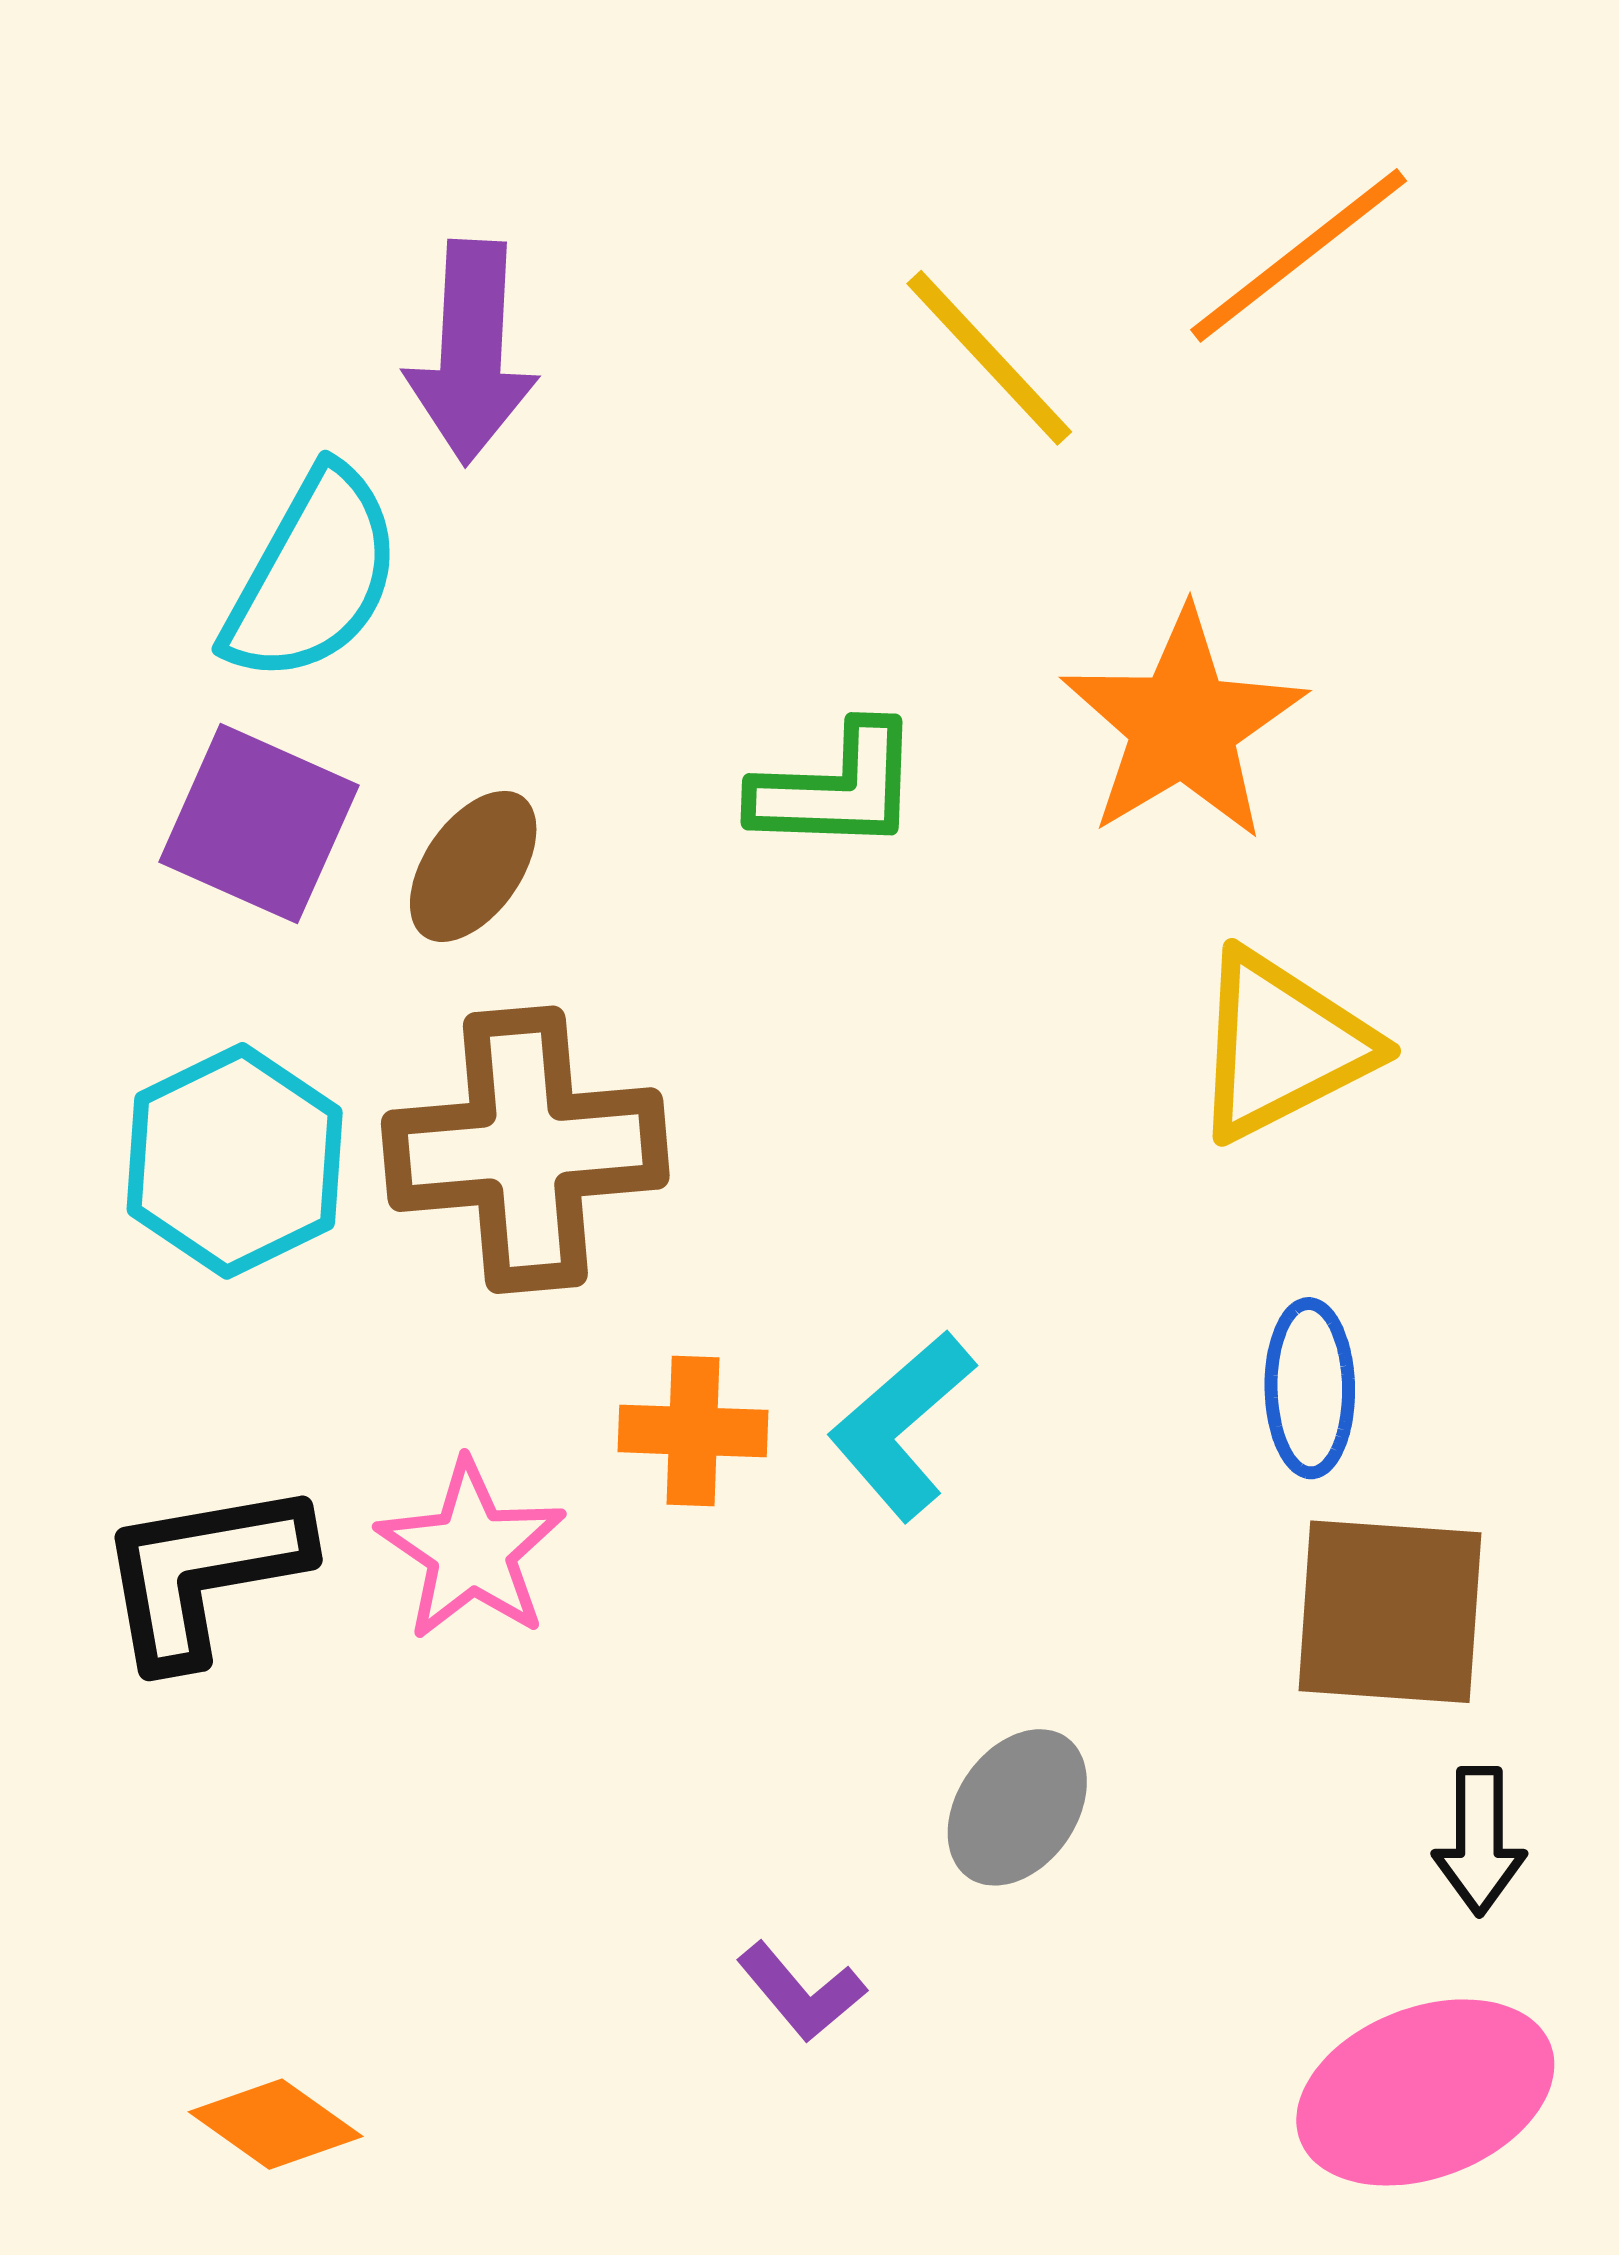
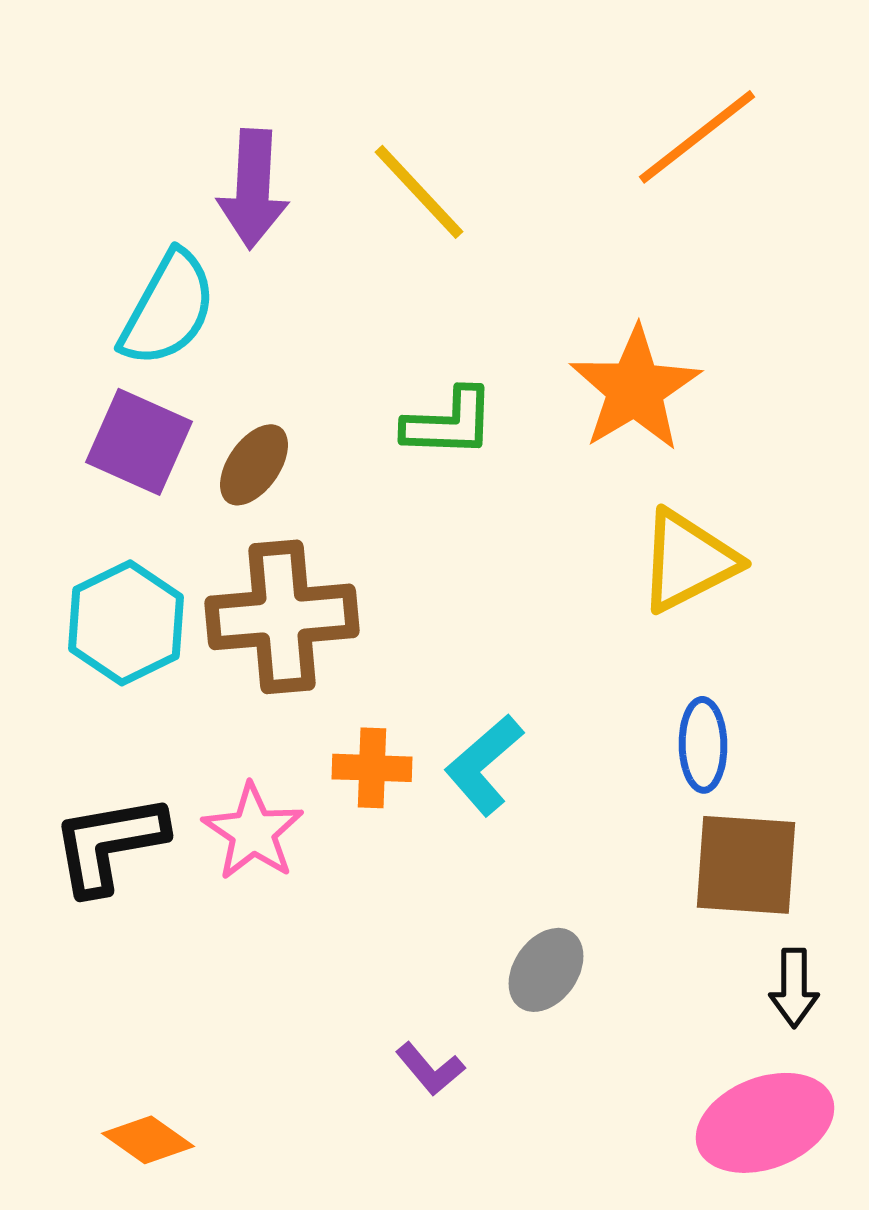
yellow line: (989, 358) -> (419, 192), moved

